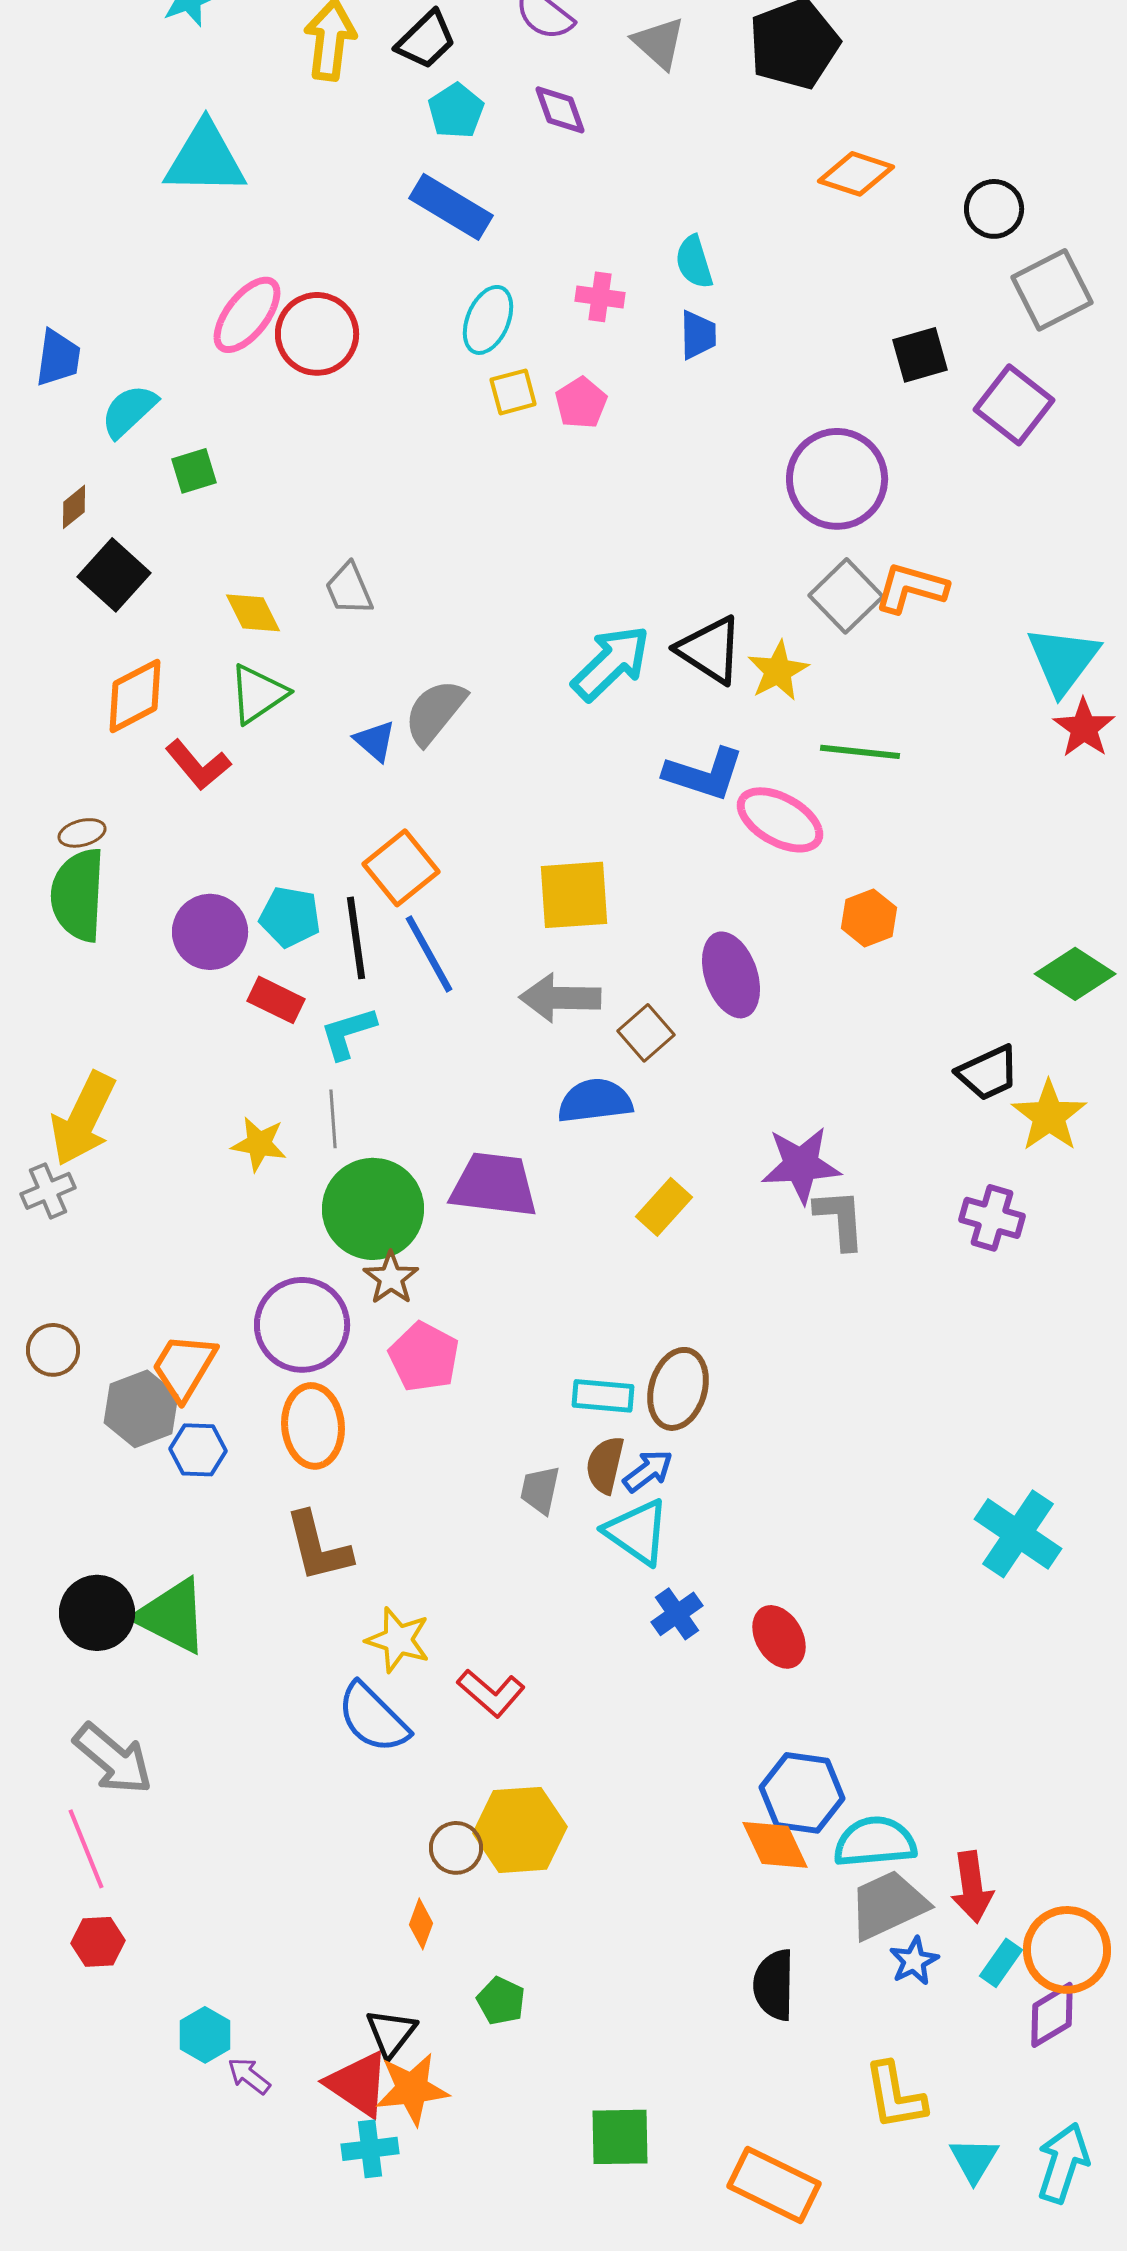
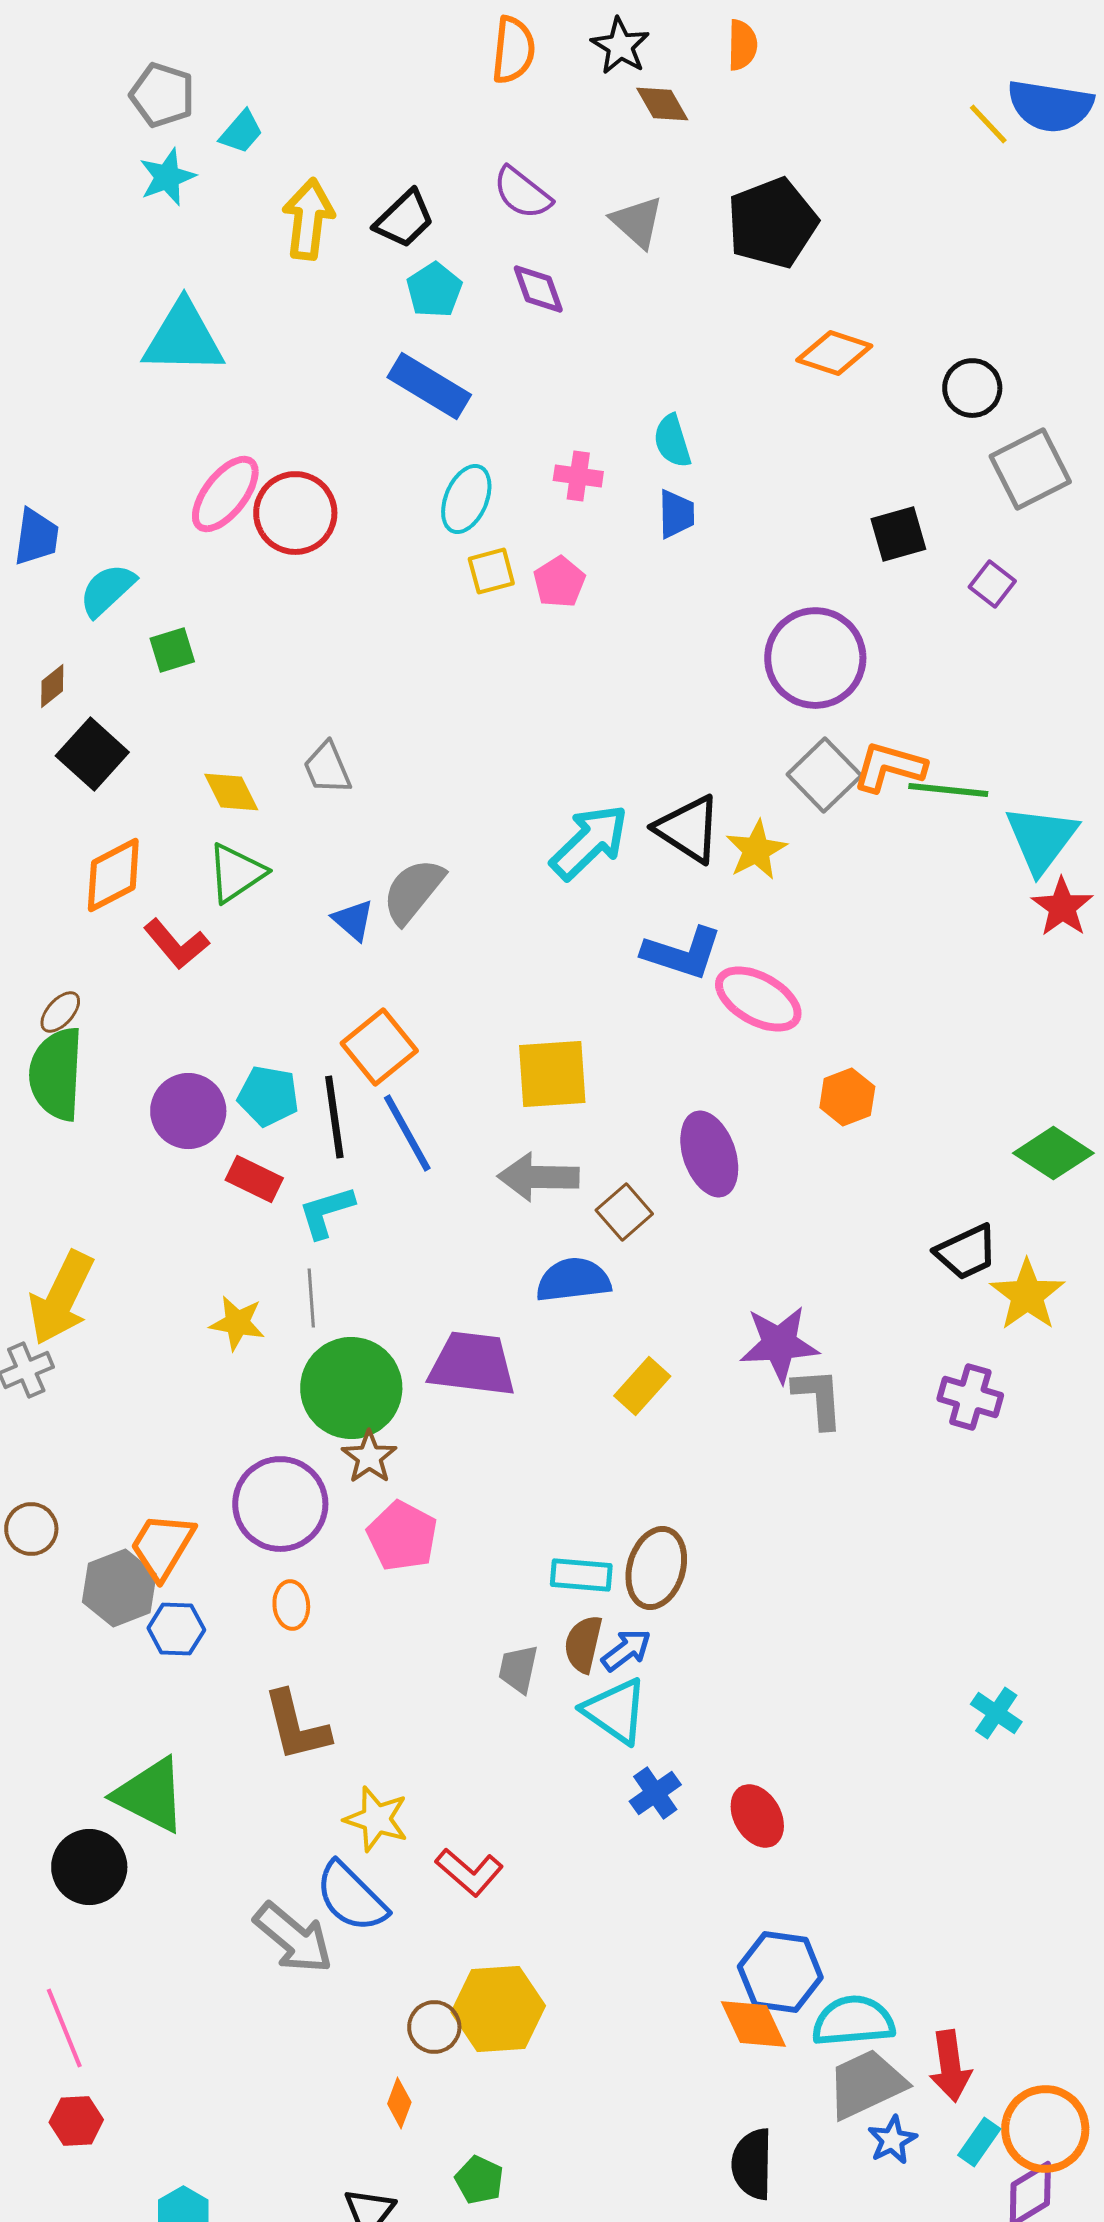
purple square: (1014, 405) -> (992, 584), size x0.6
green line: (860, 752) -> (948, 790), moved
brown ellipse: (82, 833) -> (60, 1012), turned -33
orange ellipse: (313, 1426) -> (291, 1605), size x0.6
cyan cross: (1018, 1534) -> (996, 1713), size x0.6
black circle: (97, 1613) -> (89, 1867), moved
gray arrow: (113, 1759) -> (293, 1938), moved

